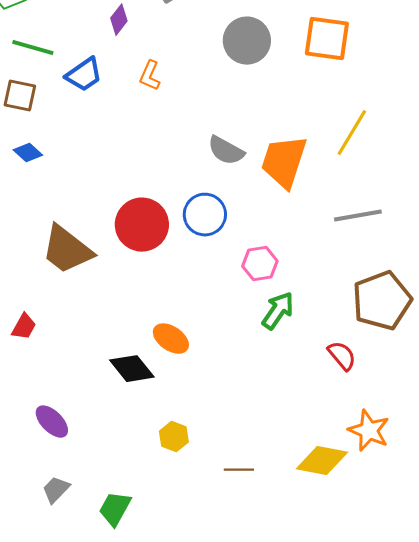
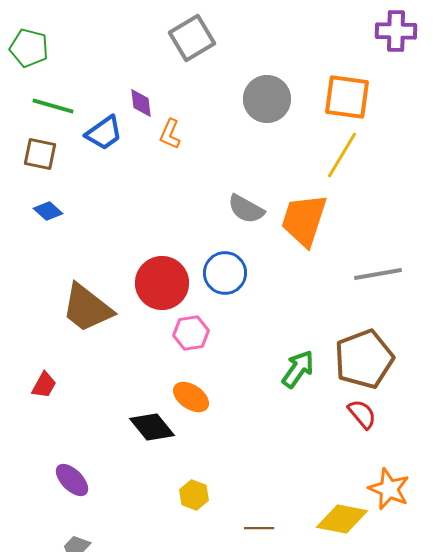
purple diamond: (119, 20) -> (141, 103), moved, turned -44
yellow line: (352, 133) -> (342, 155), moved
pink hexagon: (260, 264) -> (191, 333), moved
brown pentagon: (382, 301) -> (364, 359), moved

